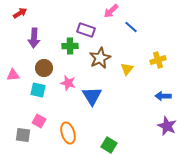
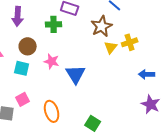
brown star: (100, 58) -> (102, 26), moved
yellow cross: (158, 60) -> (130, 42), moved
pink square: (39, 121) -> (23, 99), turned 32

